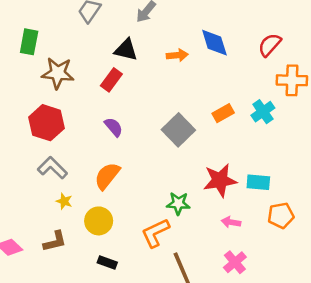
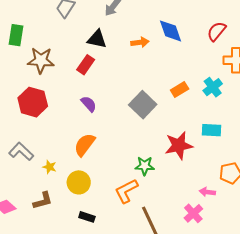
gray L-shape: (52, 168) -> (21, 152), moved
cyan rectangle: (258, 182) -> (212, 130), moved
pink arrow: (231, 222) -> (207, 192), moved

